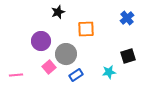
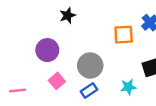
orange square: (86, 29) -> (124, 35), moved
gray circle: (66, 54) -> (90, 66), moved

